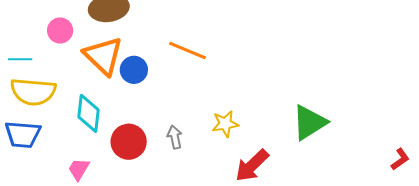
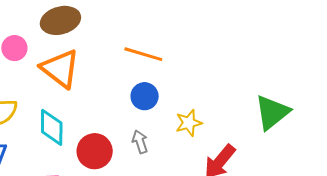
blue circle: (134, 70) -> (145, 96), moved

